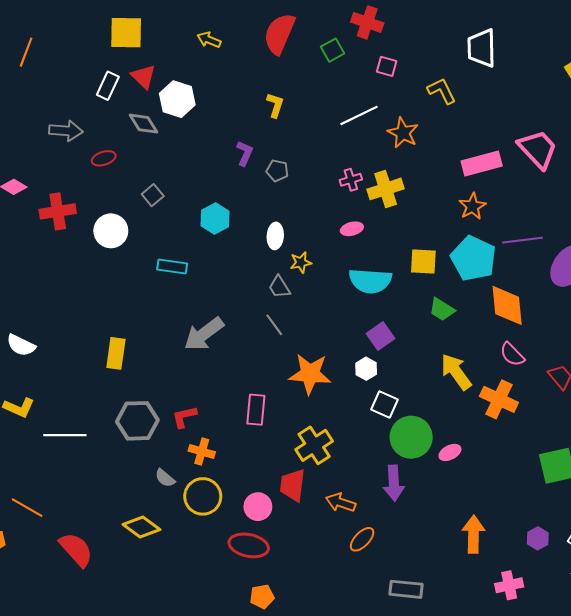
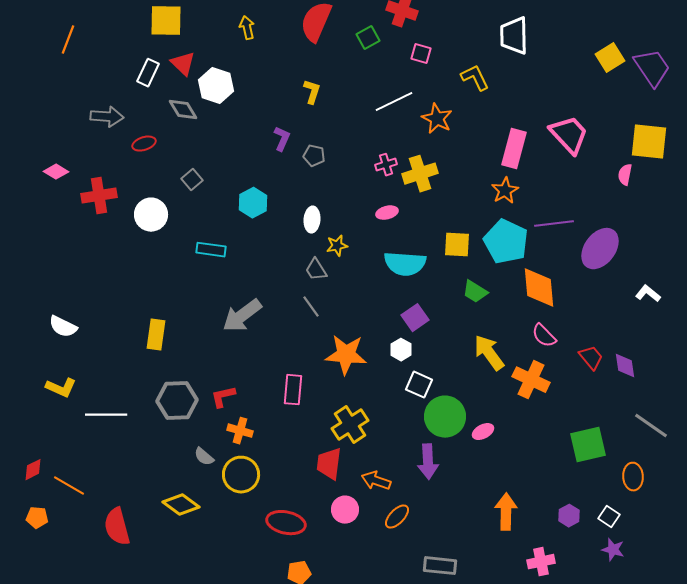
yellow arrow: (209, 40) -> (247, 28), turned 55
pink rectangle: (482, 163) -> (514, 149), turned -60
pink circle: (258, 507) -> (345, 510), moved
red semicircle: (76, 550) -> (117, 527), turned -153

